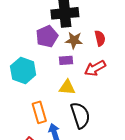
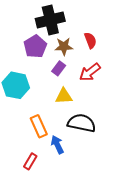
purple rectangle: (66, 60) -> (59, 68), turned -40
black semicircle: (80, 115) -> (82, 123), turned -52

